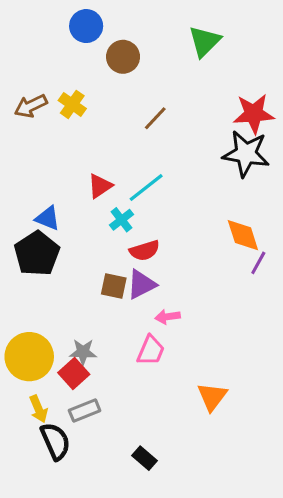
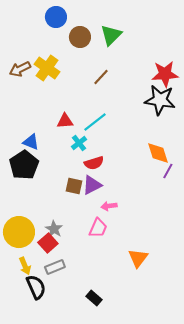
green triangle: (205, 41) -> (111, 35), moved
yellow cross: (72, 104) -> (47, 68), size x1.4
red triangle: (100, 186) -> (65, 121), turned 30
gray star: (83, 352) -> (54, 229), turned 30

